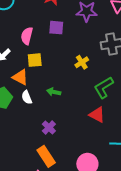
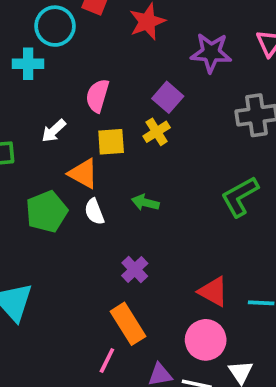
purple square: (56, 28) -> (168, 97), moved, turned 35
yellow cross: (82, 62) -> (157, 132), moved
red triangle: (97, 115) -> (213, 292), moved

